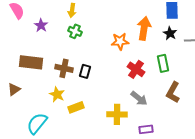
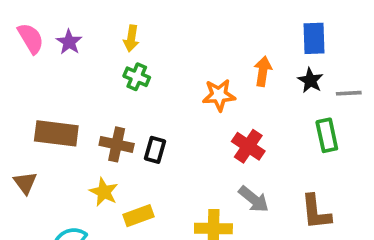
purple star: (41, 25) -> (69, 42), moved
orange arrow: (144, 28) -> (263, 71), size x0.7
green rectangle: (163, 63) -> (327, 135), moved
brown triangle: (14, 89) -> (25, 183), turned -32
brown L-shape: (173, 92) -> (316, 212), moved, turned -35

